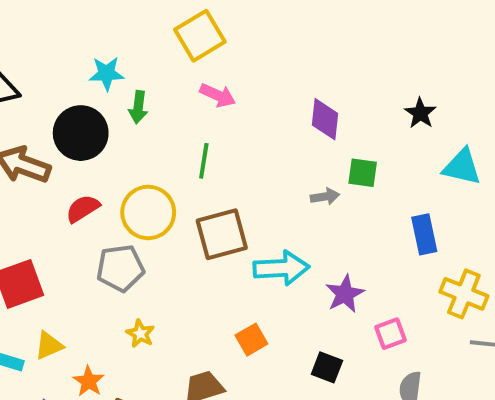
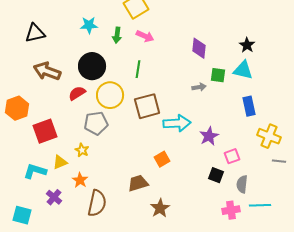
green arrow: (138, 107) -> (117, 35), moved
black circle: (81, 133) -> (92, 66), moved
cyan triangle: (462, 167) -> (243, 70), moved
yellow star: (140, 334) -> (82, 150), moved
black square: (327, 367) -> (216, 175), moved

